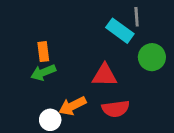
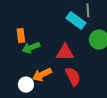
green arrow: (43, 72) -> (31, 48), moved
red semicircle: (116, 109) -> (73, 77), turned -108

